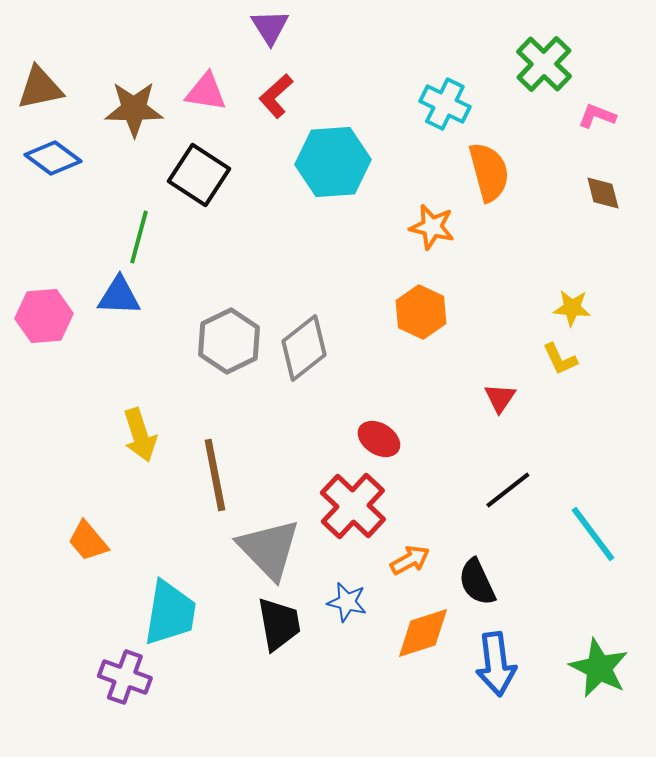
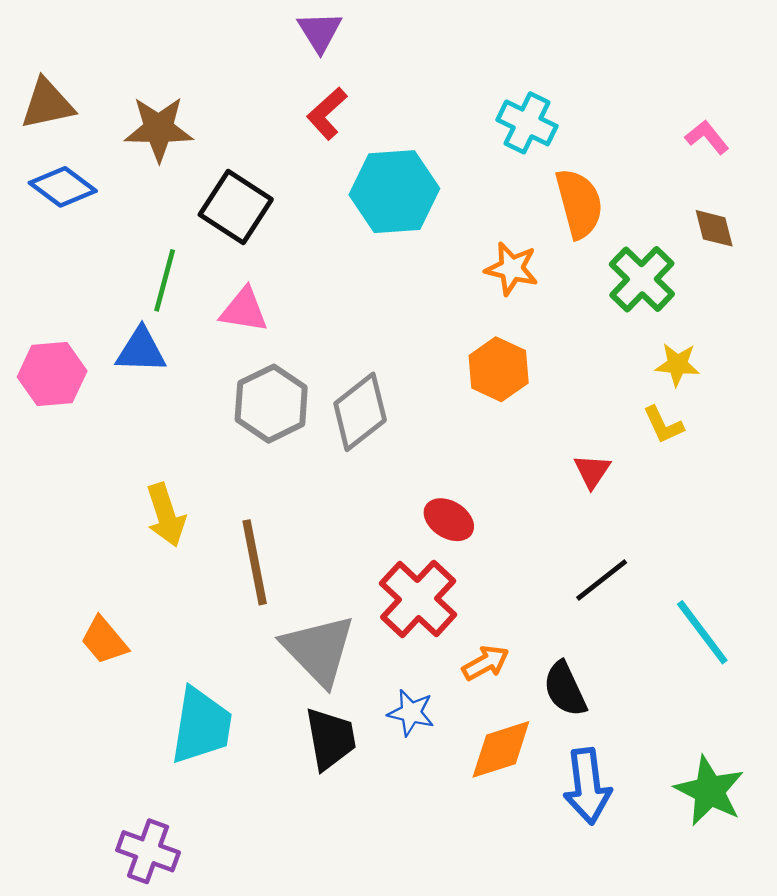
green cross: (544, 64) -> (642, 279), moved
pink triangle: (206, 92) -> (244, 310), moved
pink L-shape: (597, 116) -> (707, 137), turned 30
purple cross: (125, 677) -> (148, 851), moved

